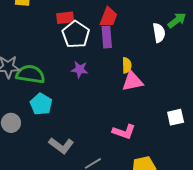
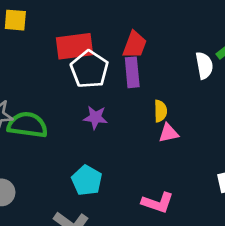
red rectangle: (65, 18) -> (74, 46), size x1.5
pink triangle: (132, 81) -> (169, 133), size x0.7
cyan pentagon: (41, 104) -> (87, 180), moved

